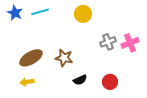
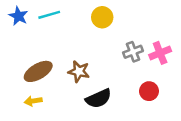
black semicircle: (80, 80) -> (99, 99), size x1.5
red circle: (110, 82) -> (149, 91), moved

